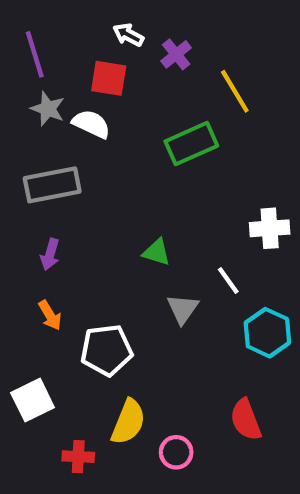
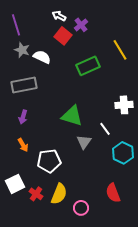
red square: (109, 78) -> (63, 36), moved, turned 30
yellow line: (235, 91) -> (120, 50), moved
green triangle: (157, 252) -> (72, 116), size x1.6
red cross: (78, 457) -> (36, 194), moved, turned 32

